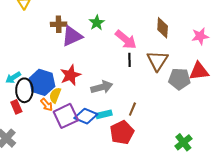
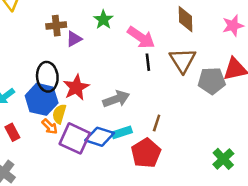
purple triangle: (72, 36) -> (74, 39), size x0.6
black ellipse: (24, 90) -> (47, 77), moved
purple square: (66, 116) -> (75, 138), turned -35

